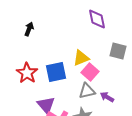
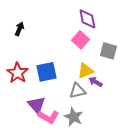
yellow triangle: (81, 58) -> (85, 71), moved
pink square: (90, 72) -> (80, 40), moved
purple arrow: (107, 97) -> (95, 82), moved

